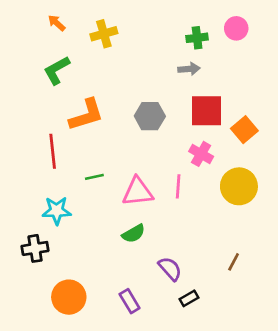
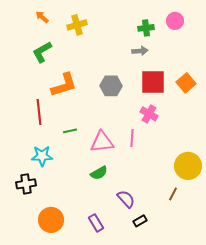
orange square: (244, 130) -> (186, 83), moved
yellow circle: (239, 186) -> (188, 166), moved

